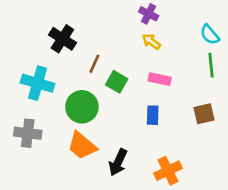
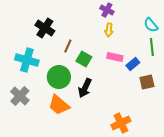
yellow arrow: (151, 42) -> (109, 30), turned -120
blue rectangle: (153, 115) -> (133, 64), moved, turned 48
gray cross: (28, 133) -> (20, 96), turned 36
black arrow: (118, 162) -> (85, 88), moved

